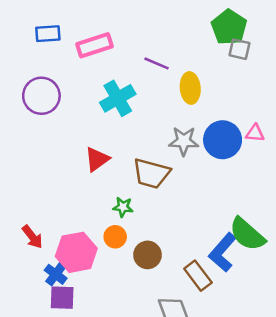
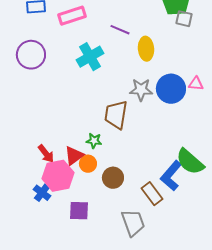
red triangle: (97, 159) -> (74, 156), moved
brown trapezoid: (151, 173) -> (116, 115), turned 84
red arrow: (32, 237) -> (46, 154), moved
purple square: (62, 298) -> (79, 211), moved

